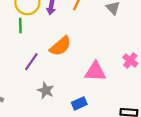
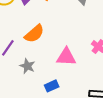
gray star: (46, 90) -> (27, 66), moved

